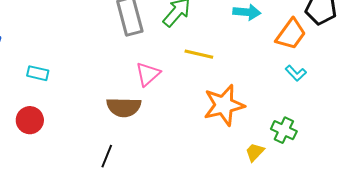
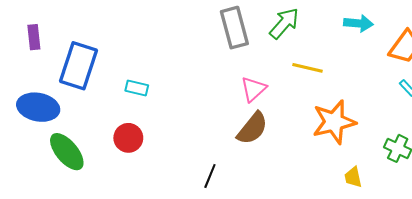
brown semicircle: (124, 107) -> (252, 128), moved, turned -52
yellow trapezoid: (255, 152) -> (353, 177), moved, turned -55

